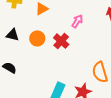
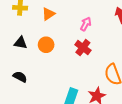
red cross: (61, 41) -> (83, 48), moved

